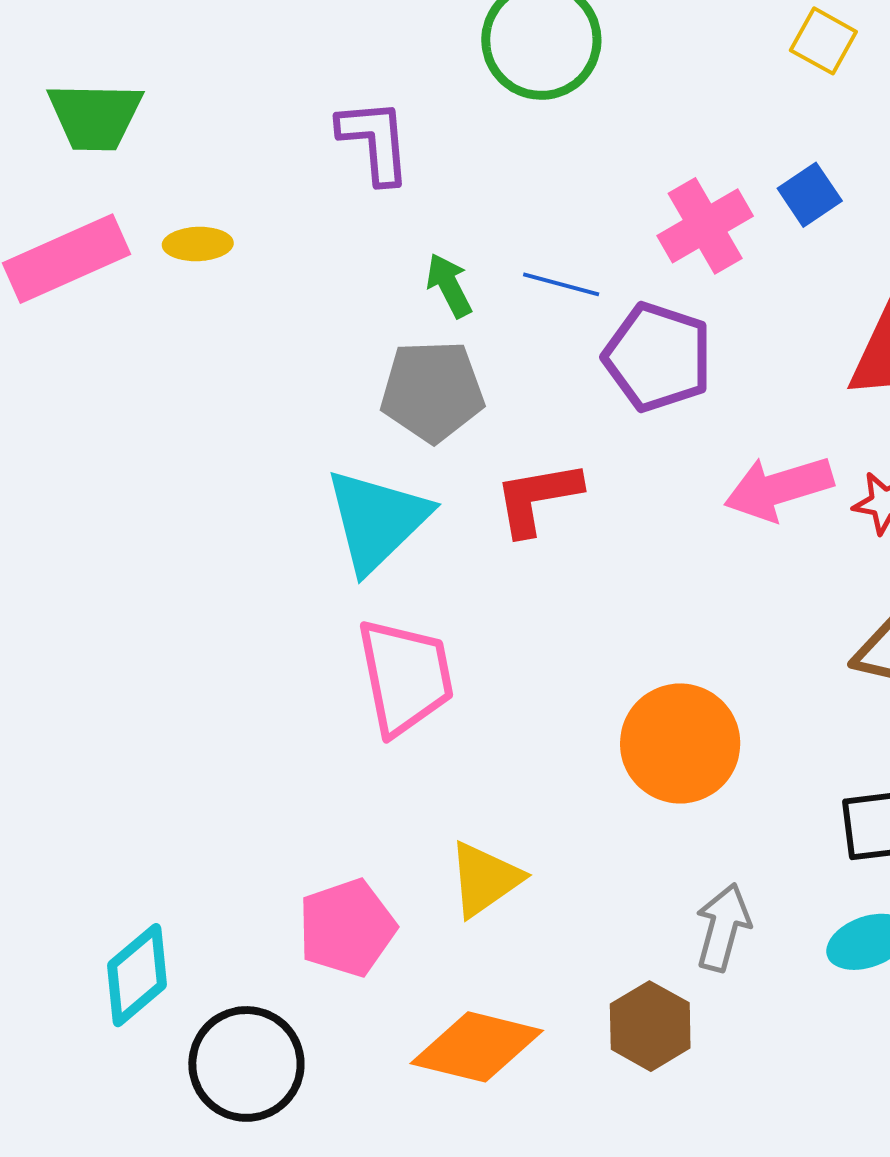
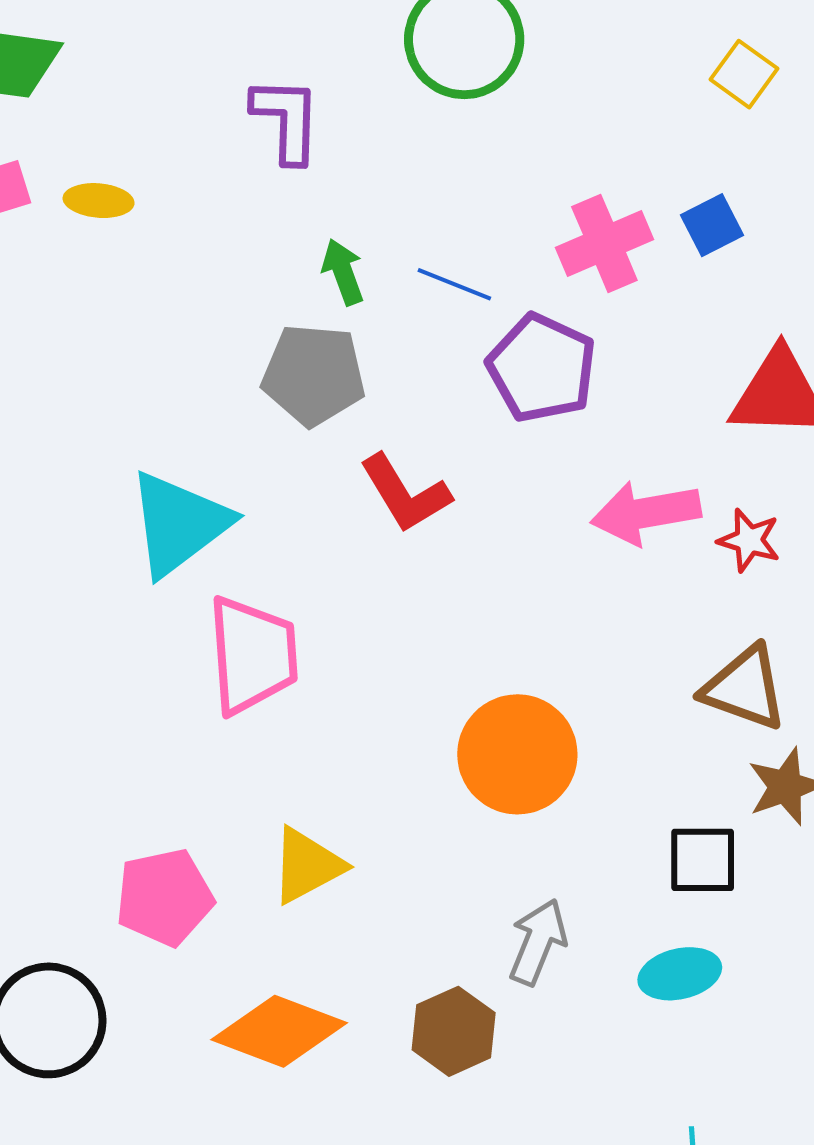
red L-shape: (537, 498) -> (405, 493), turned -118
cyan triangle: (377, 520) -> (179, 524), moved

